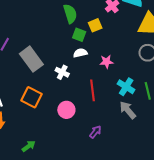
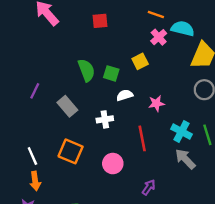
green semicircle: (70, 14) -> (86, 70), moved
green square: (79, 35) -> (111, 73), moved
gray rectangle: (31, 59) -> (67, 106), size x0.7
white cross: (62, 72) -> (105, 119), turned -32

